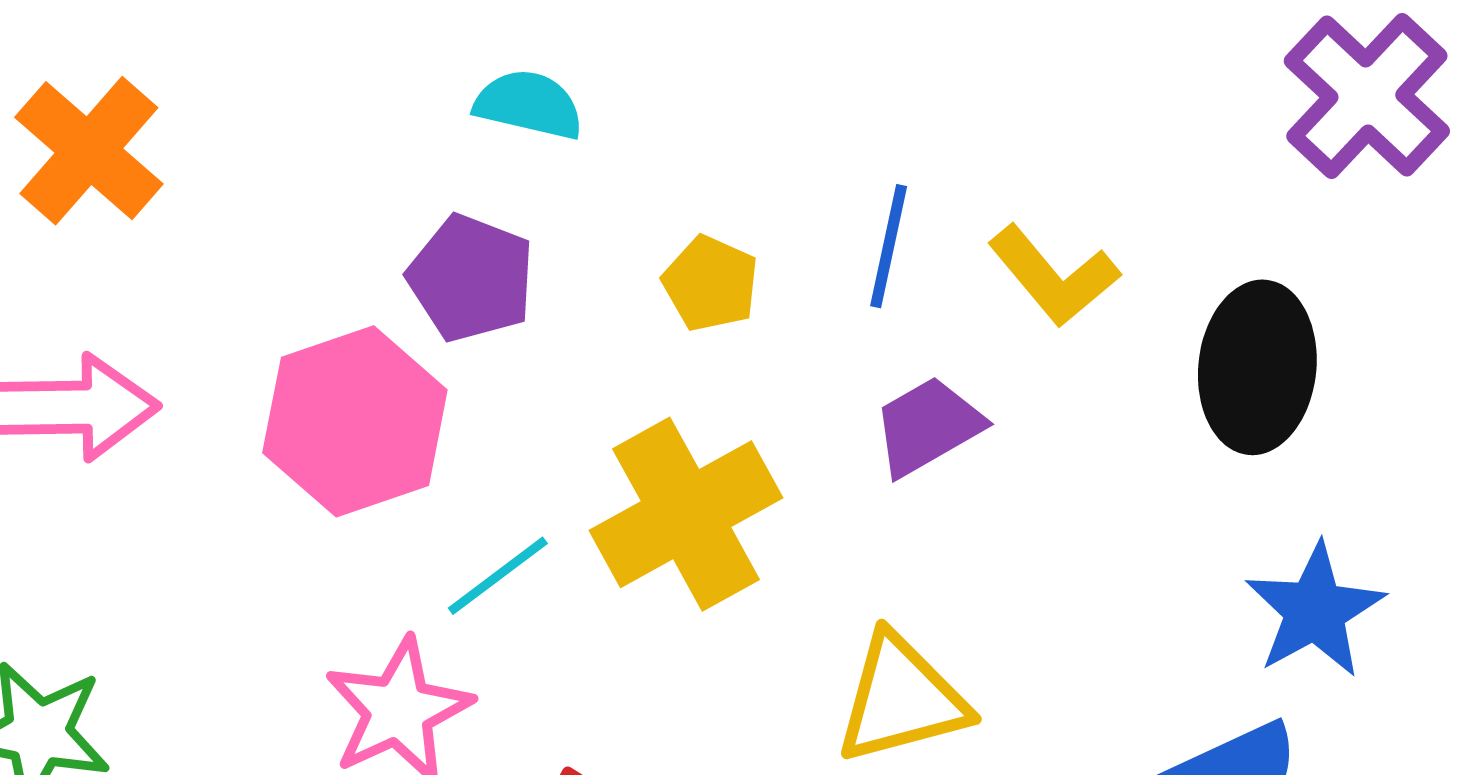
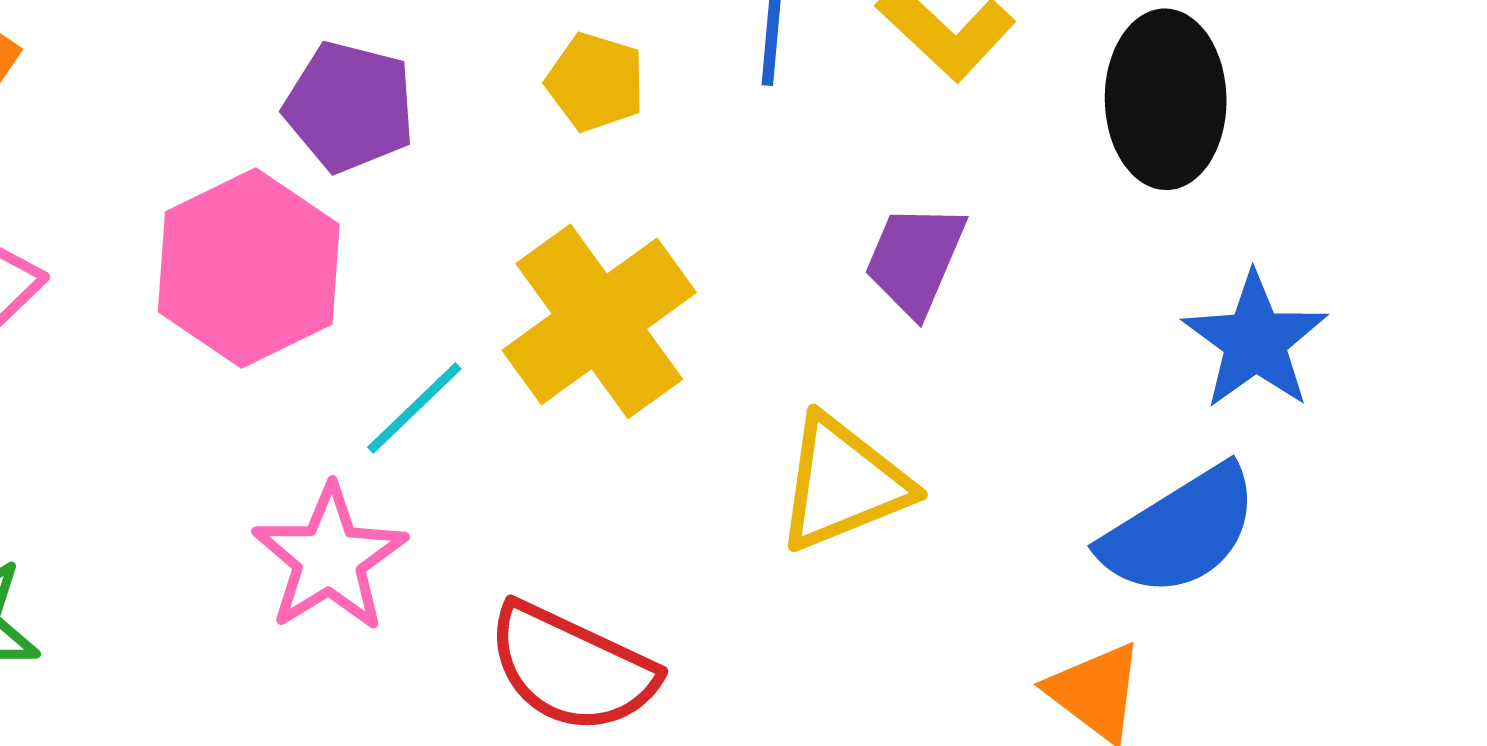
purple trapezoid: (928, 426) -> (915, 259), moved, turned -30

